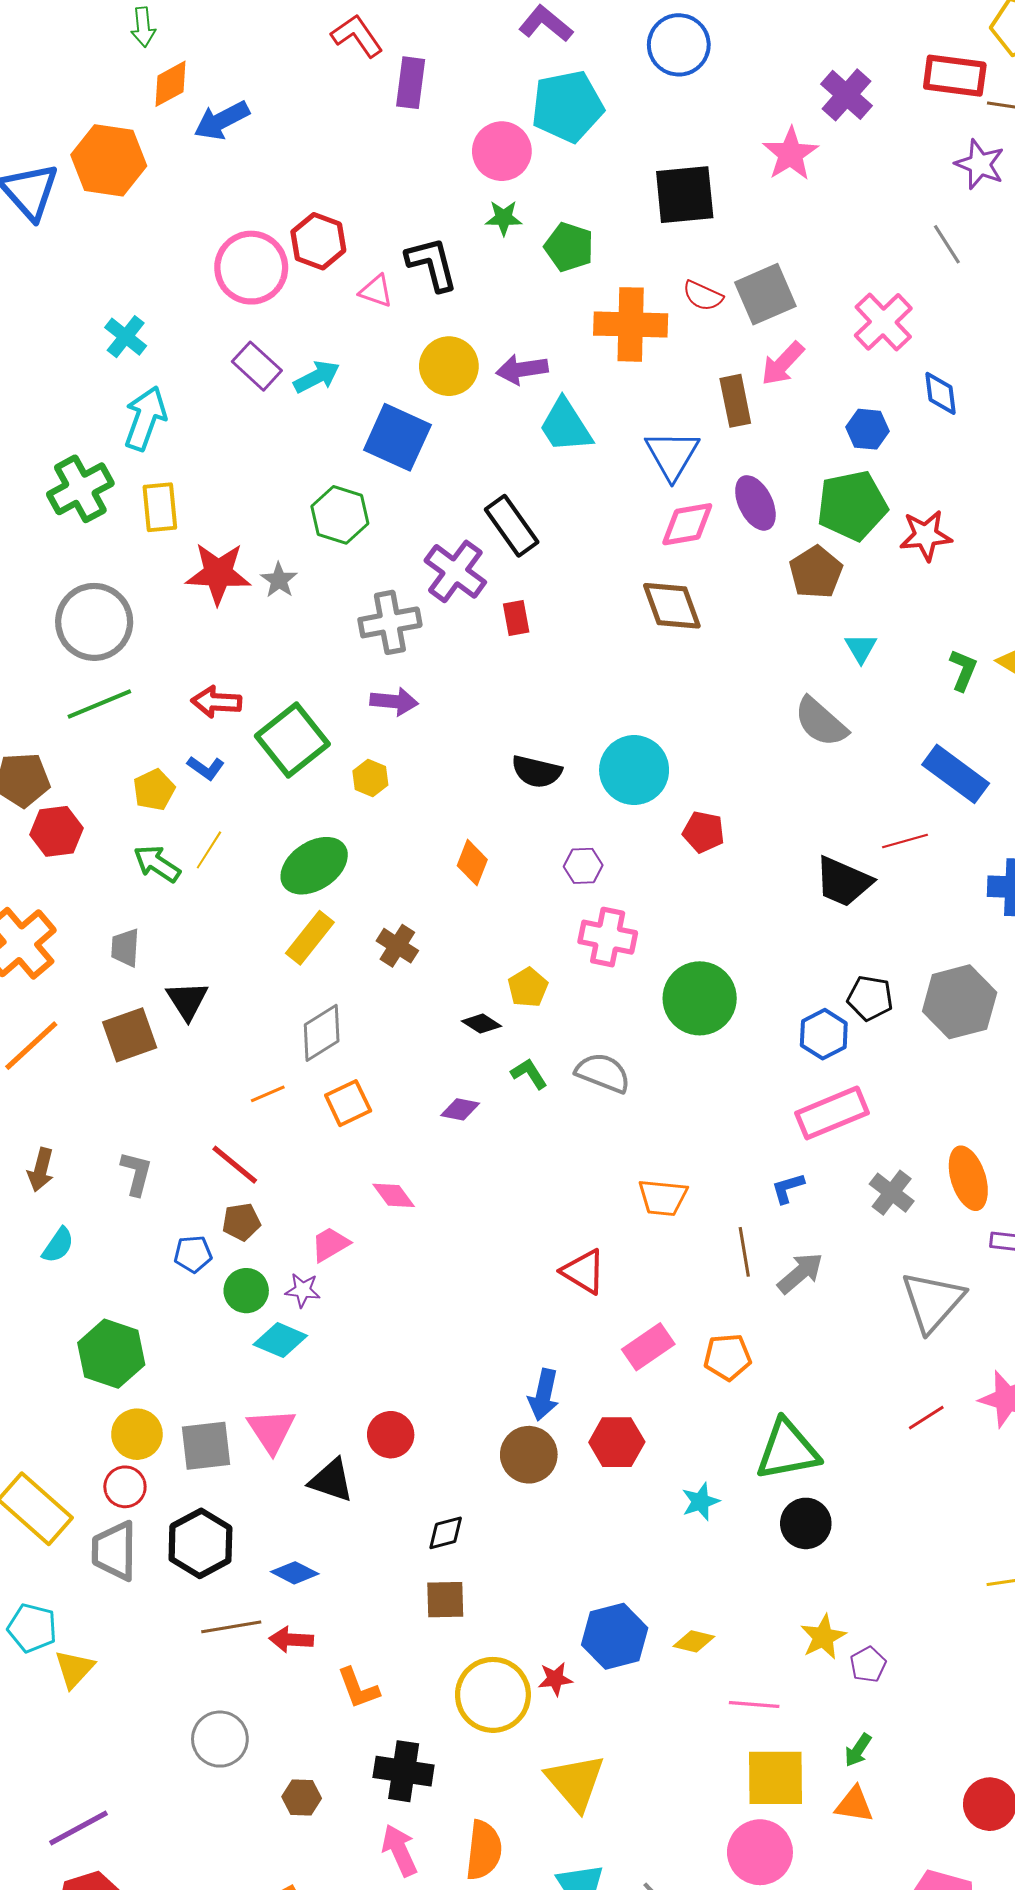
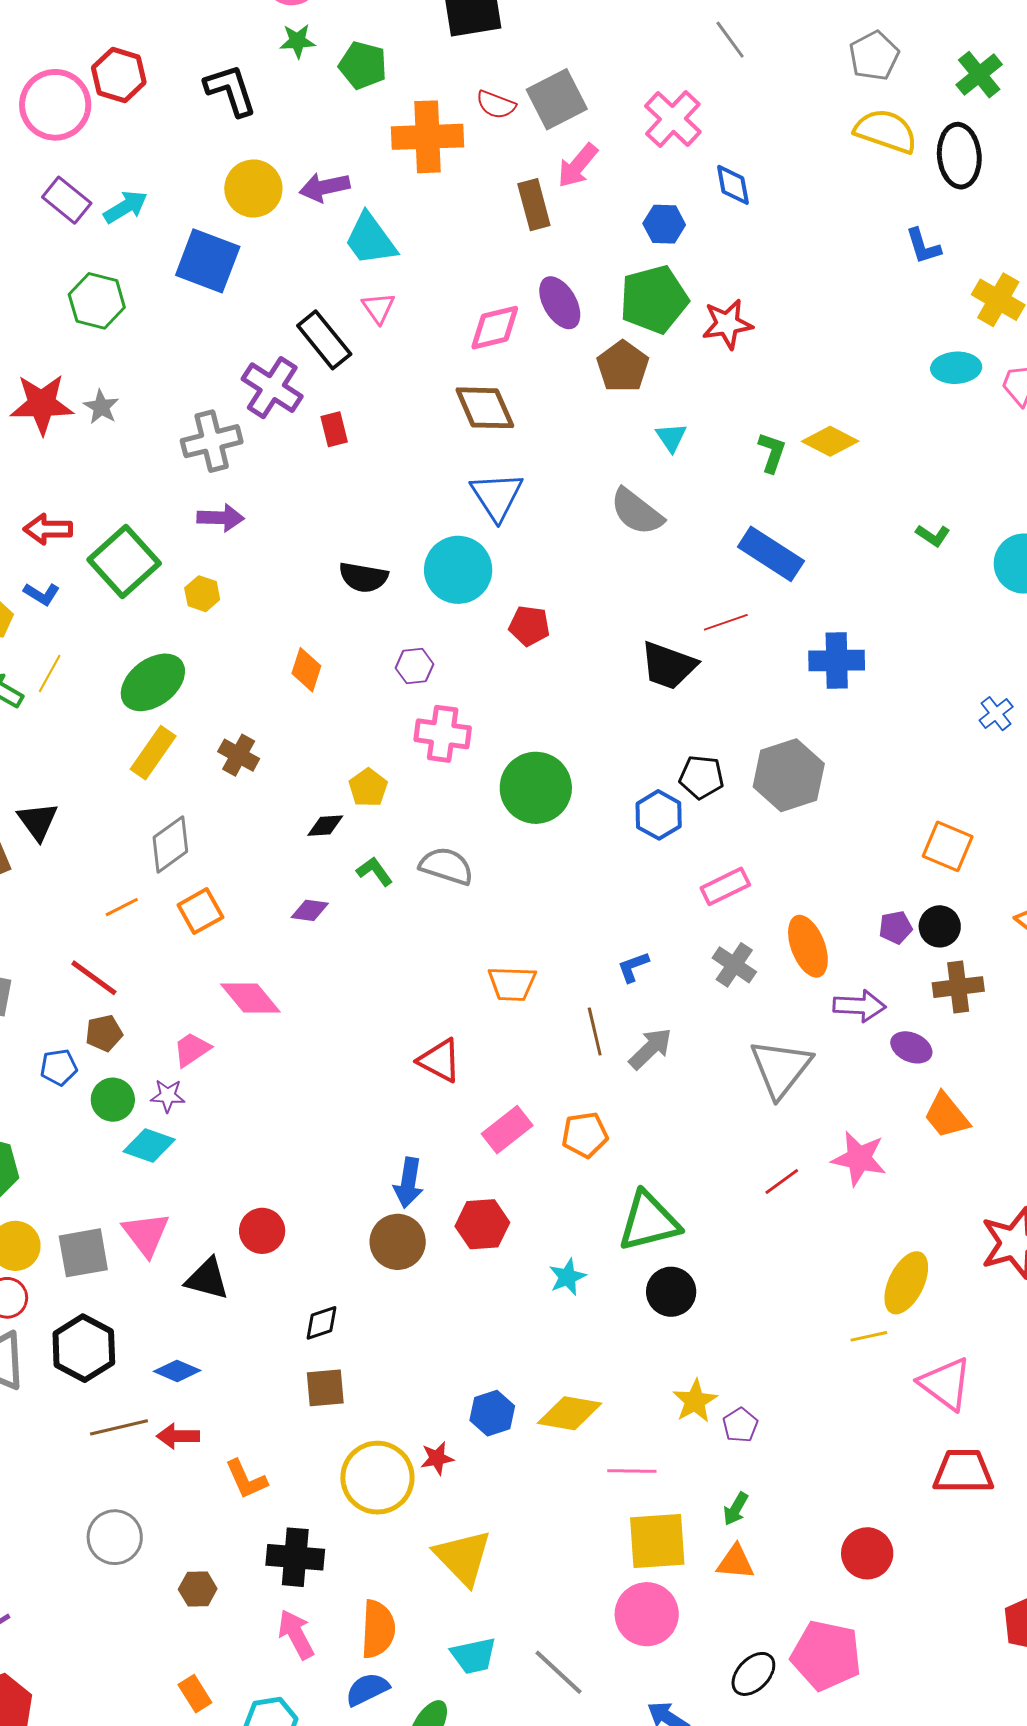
pink triangle: (376, 291) -> (379, 308), moved, turned 39
blue triangle: (672, 455) -> (497, 496), moved
green hexagon: (340, 515) -> (97, 301), moved
black diamond: (482, 1024) -> (325, 826), turned -33
pink rectangle: (832, 1113) -> (725, 886), moved, size x0.7
pink diamond: (394, 1195) -> (250, 998), size x1.4
blue hexagon: (615, 1636) -> (492, 1413), size x0.7
yellow diamond: (694, 1641) -> (570, 1413), size x1.6

